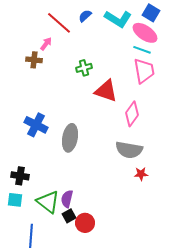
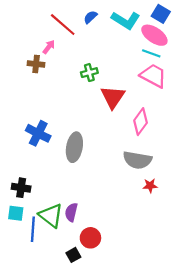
pink trapezoid: (144, 71) -> (153, 76), turned -52
red triangle: (106, 91) -> (113, 97), turned 45
black square: (69, 216) -> (73, 255), moved
blue line: (31, 236) -> (33, 229), moved

